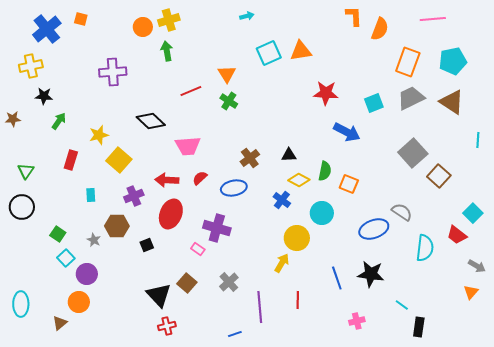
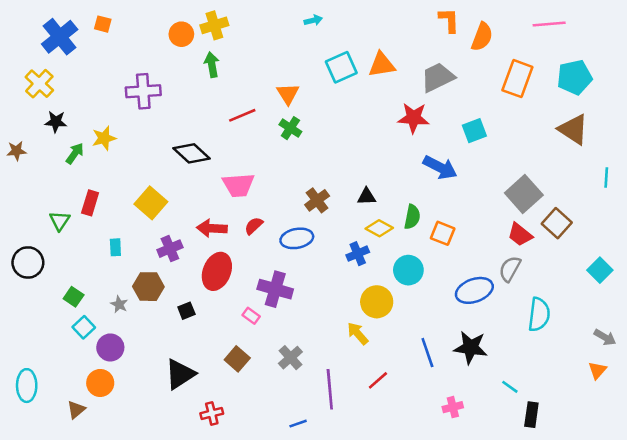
yellow cross: (31, 66) -> (39, 84), turned -35
gray trapezoid: (411, 98) -> (438, 77), moved
yellow star: (99, 135) -> (104, 138), moved
green triangle: (26, 171) -> (60, 221), moved
blue cross: (282, 200) -> (358, 254), turned 30
gray semicircle: (402, 212) -> (510, 269), turned -95
red trapezoid: (457, 235) -> (520, 235), moved
yellow arrow: (282, 263) -> (358, 334), turned -72
black triangle: (159, 295) -> (180, 374), moved, turned 40
red line: (298, 300) -> (378, 380), turned 48

